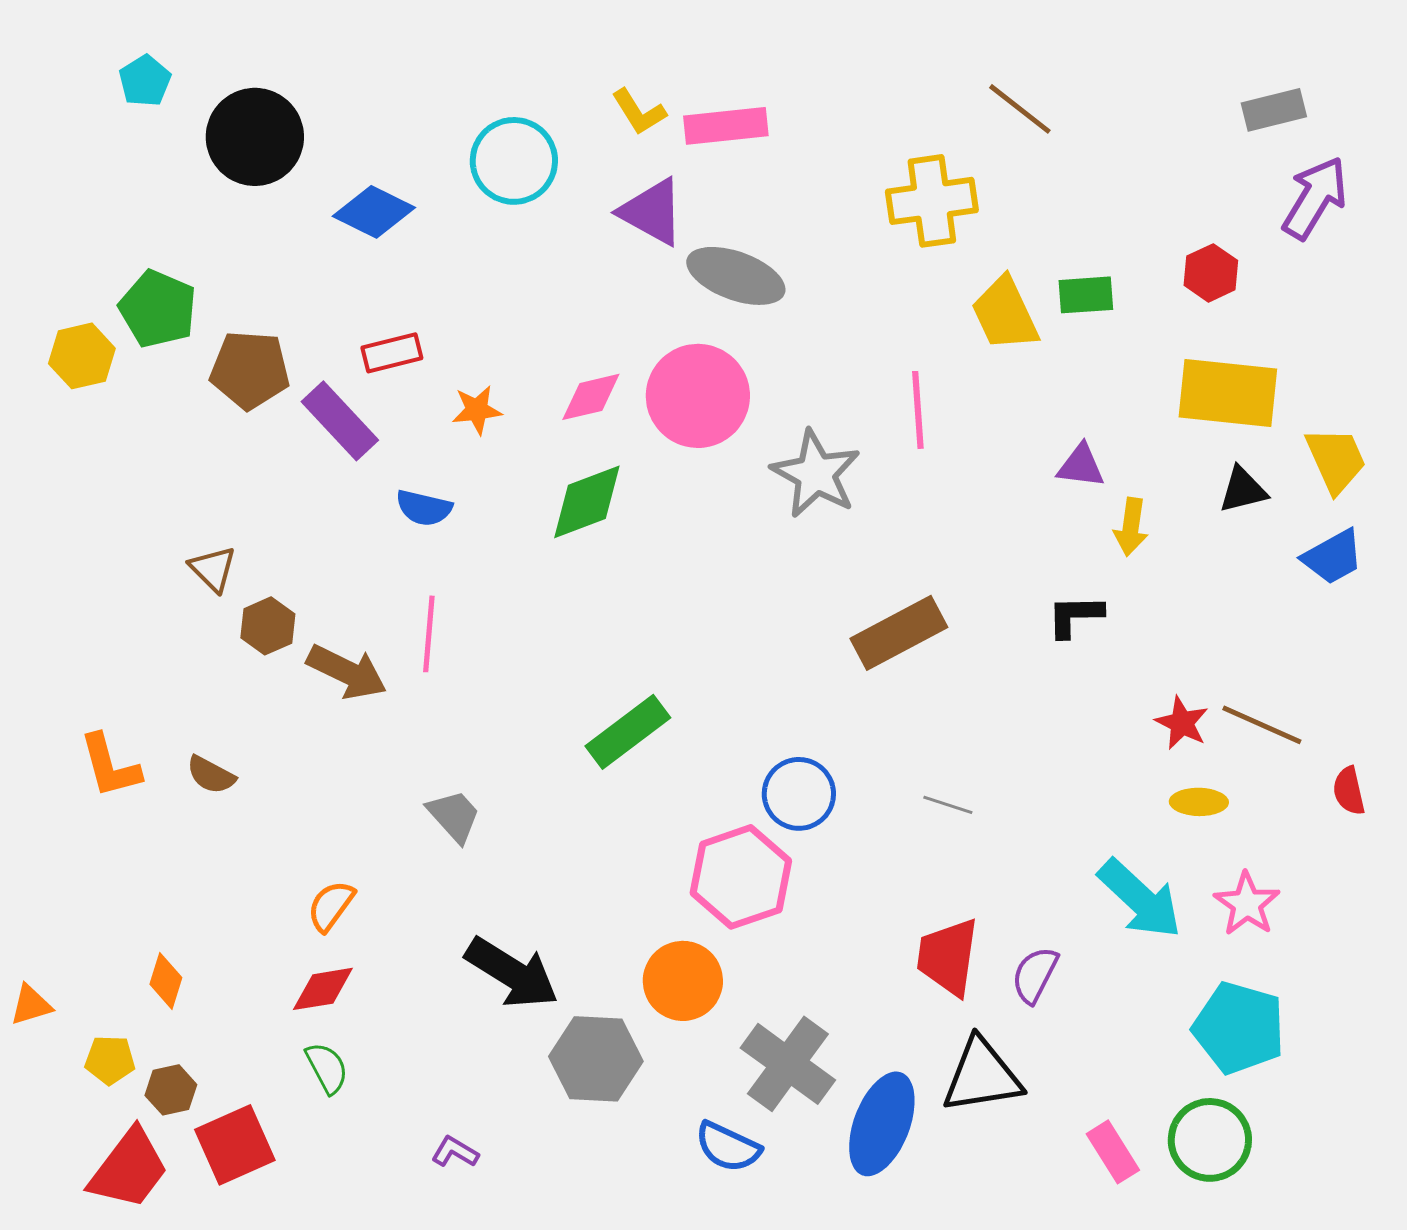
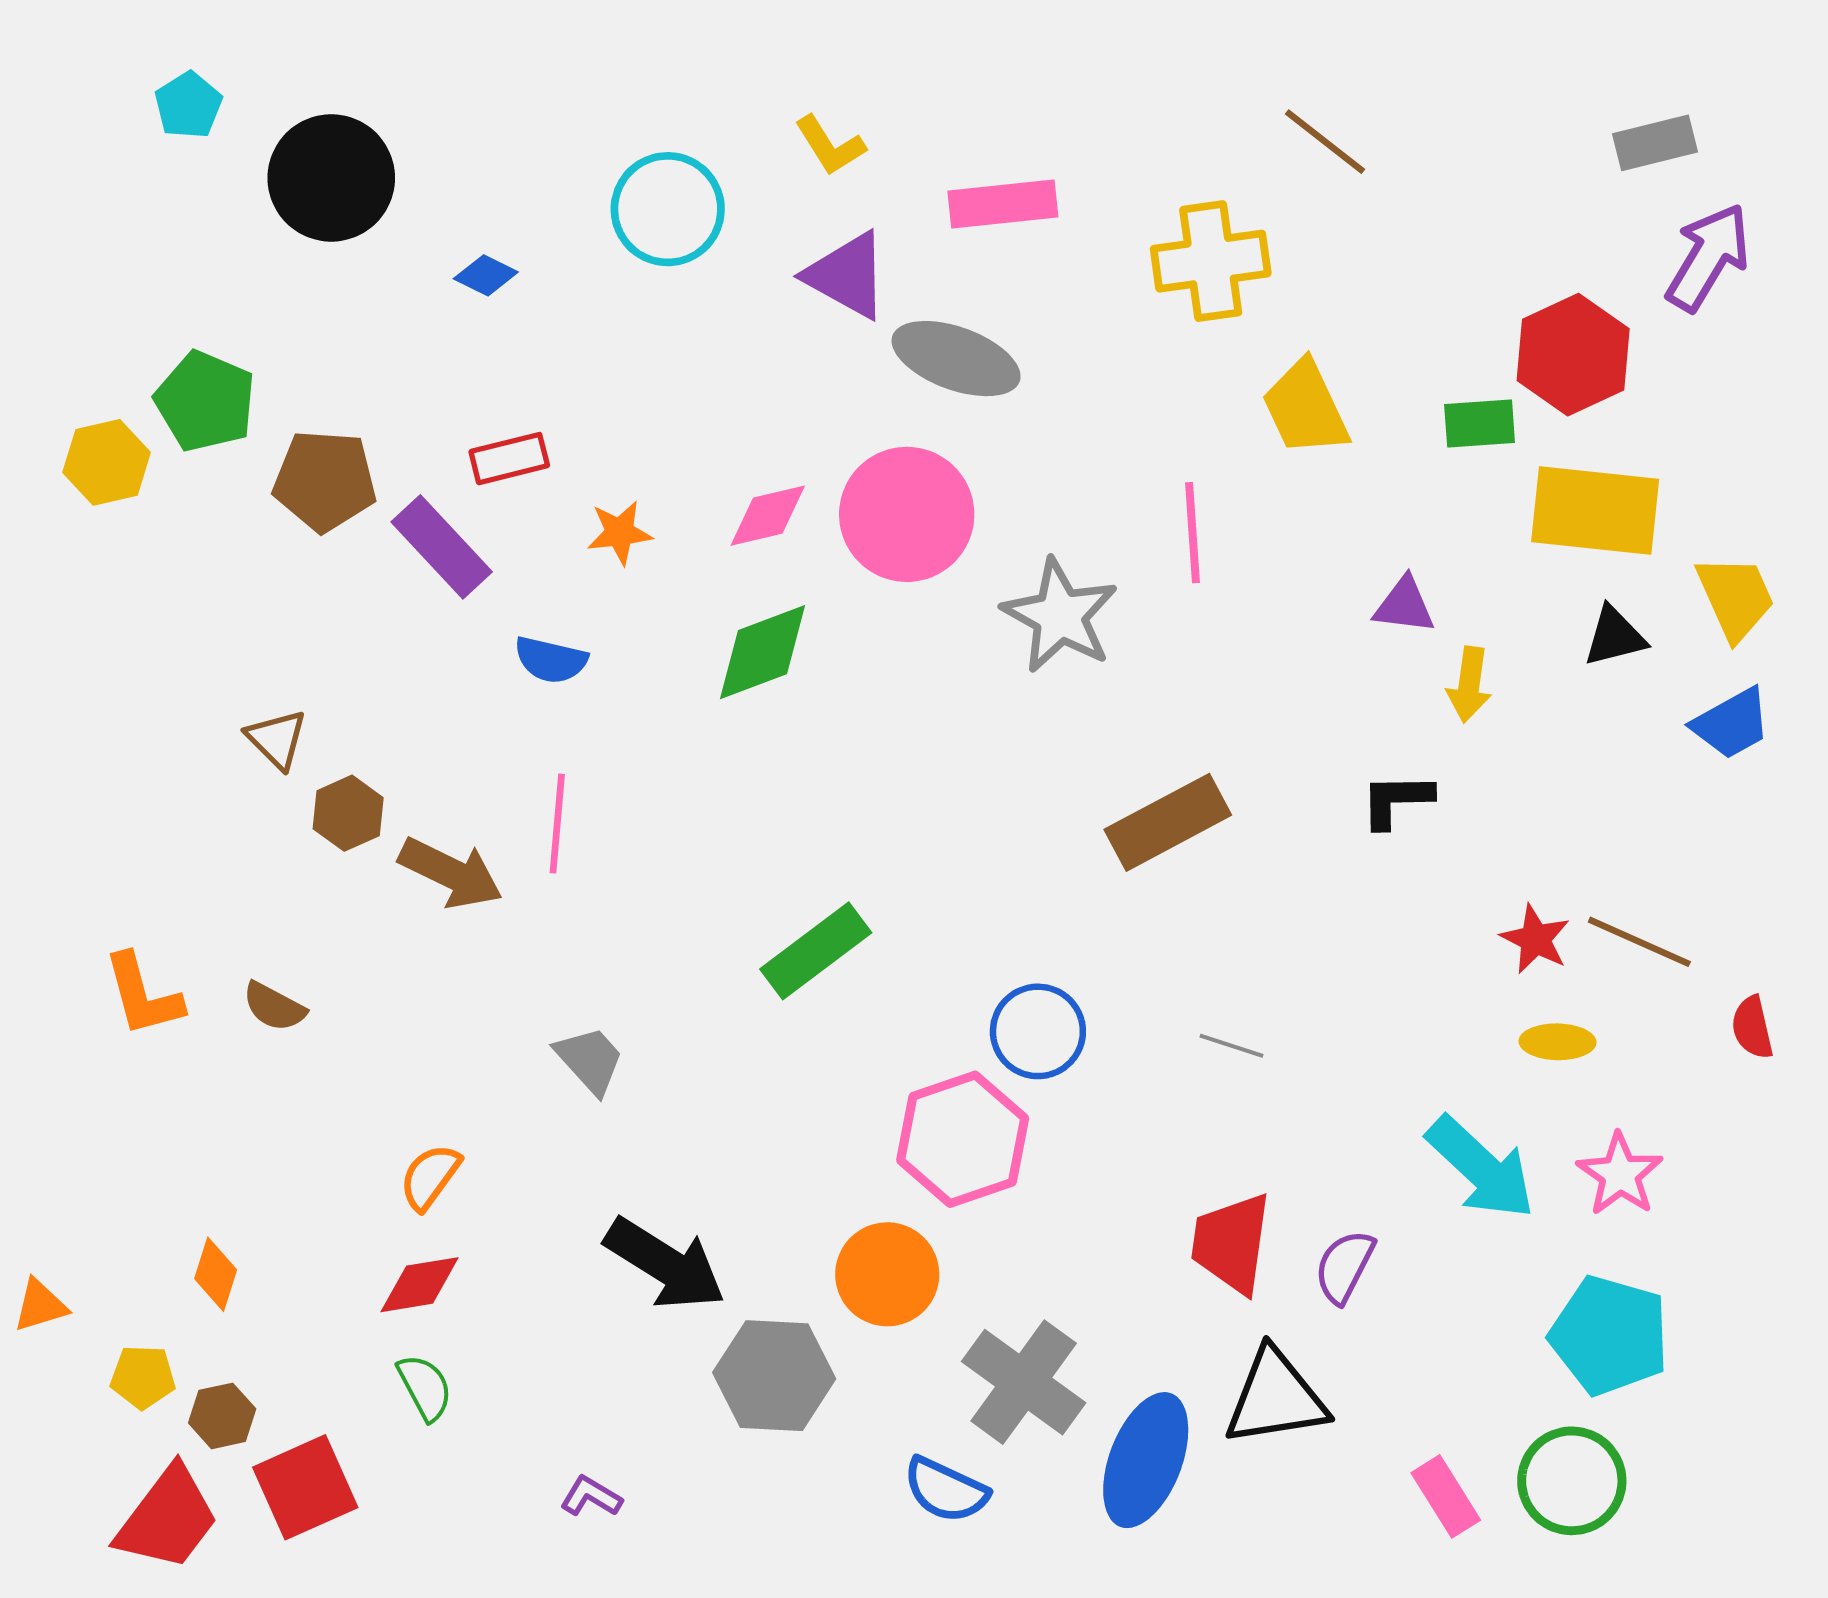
pink rectangle: (726, 126) -> (1003, 204), moved
blue diamond: (374, 212) -> (486, 275), size x0.6
red hexagon: (1211, 273) -> (1573, 355), size x1.6
green rectangle: (1086, 295) -> (1480, 423), moved

